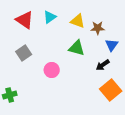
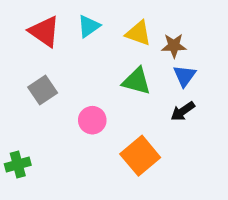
blue triangle: (112, 45) -> (184, 76), moved
orange square: (111, 90) -> (140, 156), moved

